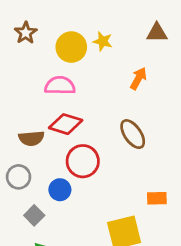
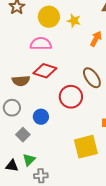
yellow star: (103, 41) -> (74, 21), moved
red circle: (83, 161) -> (71, 97), moved

